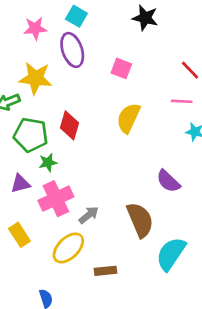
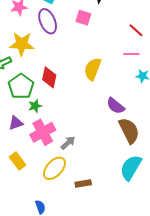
pink square: (121, 68) -> (83, 18), moved
green pentagon: (31, 135) -> (21, 86), turned 30
purple semicircle: (168, 181) -> (115, 106), moved
brown semicircle: (140, 220) -> (129, 131), moved

